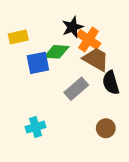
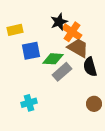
green diamond: (56, 52) -> (53, 59), moved
brown circle: (106, 128) -> (94, 104), moved

